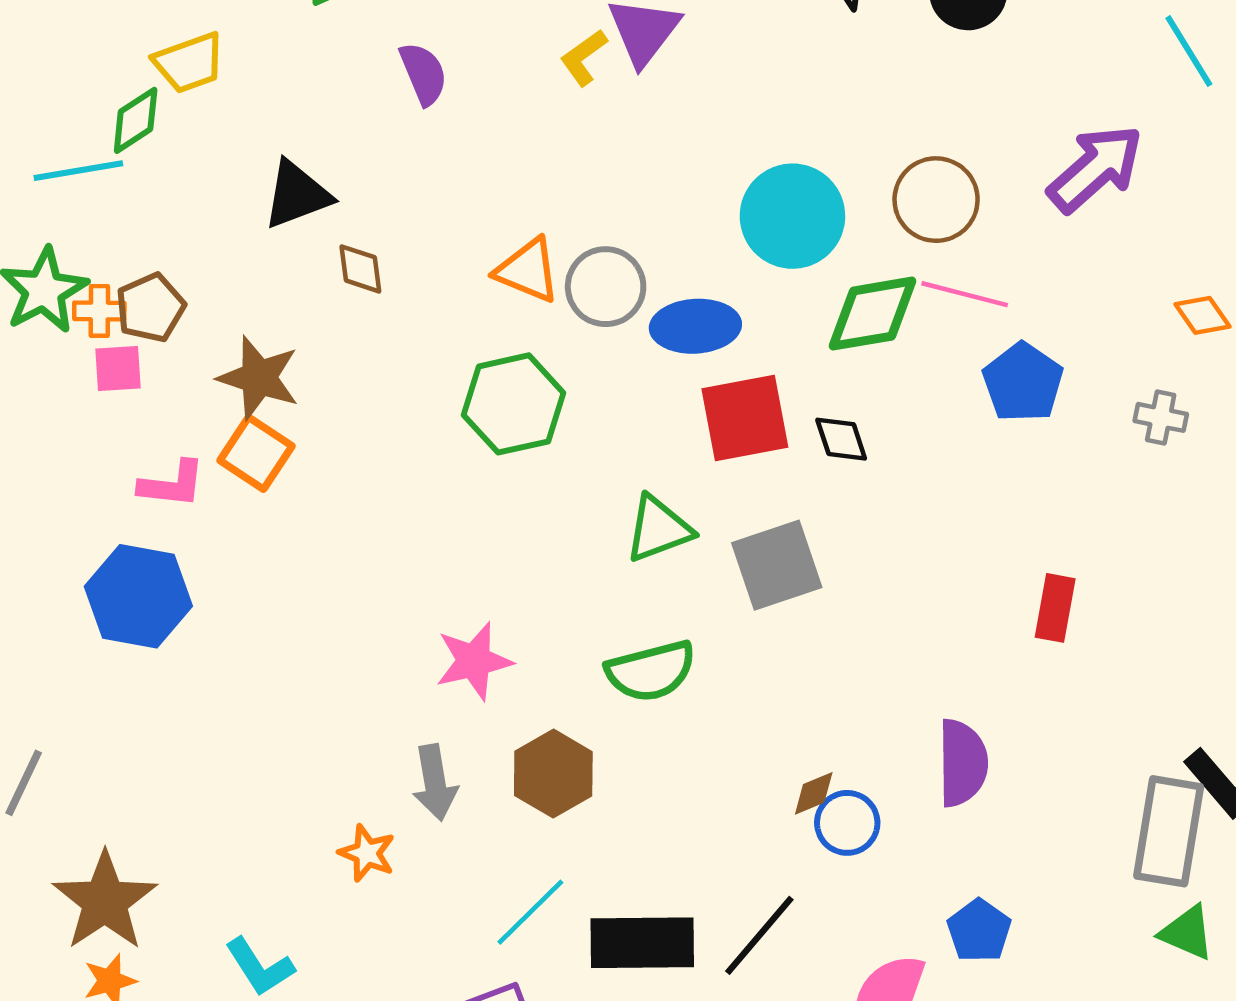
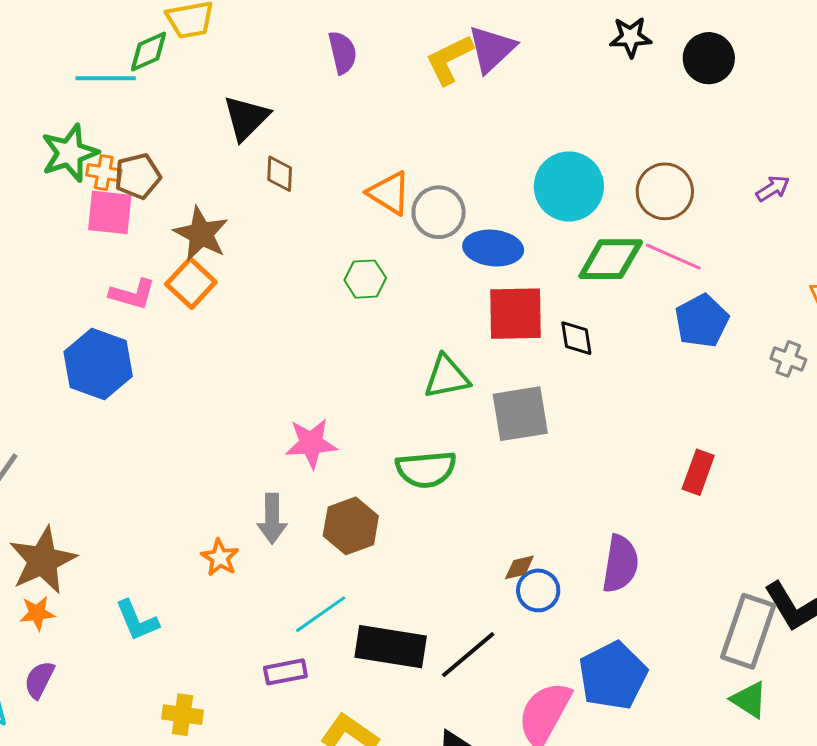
yellow L-shape: (584, 58) -> (449, 60), size x1.4
purple arrow: (1095, 168) -> (773, 188), size x0.5
black triangle: (297, 195) -> (246, 118), turned -34
pink square: (118, 369) -> (110, 212), size x1.4
green hexagon: (513, 404) -> (365, 279), size x0.6
blue pentagon: (979, 931) -> (613, 676), size x1.6

